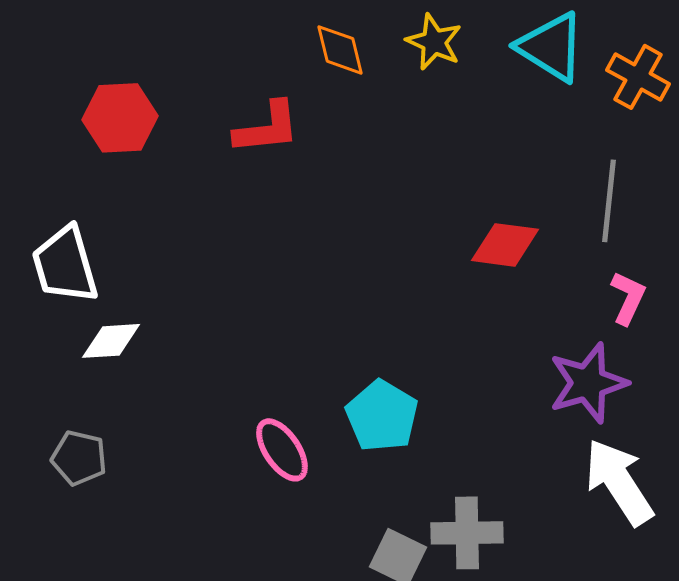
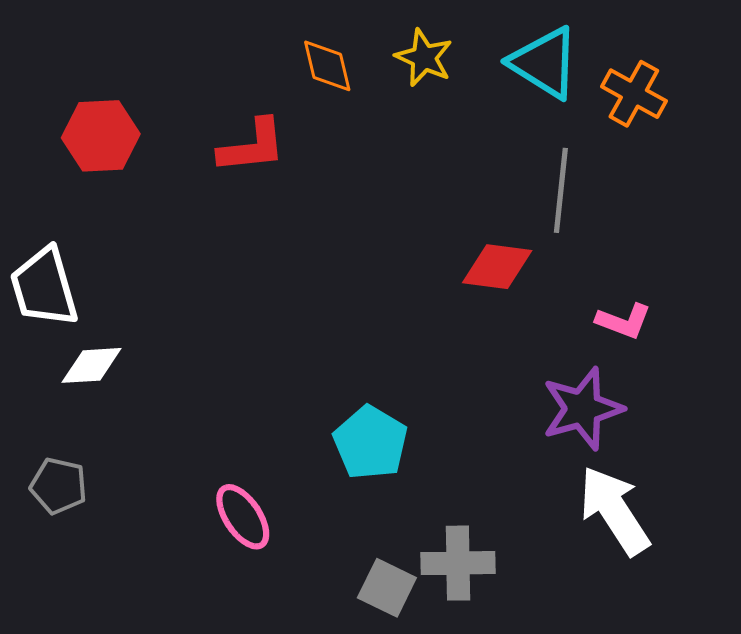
gray line: (609, 201) -> (561, 190), moved
pink L-shape: (628, 298) -> (624, 321), turned 86
pink ellipse: (282, 450) -> (243, 517), moved

